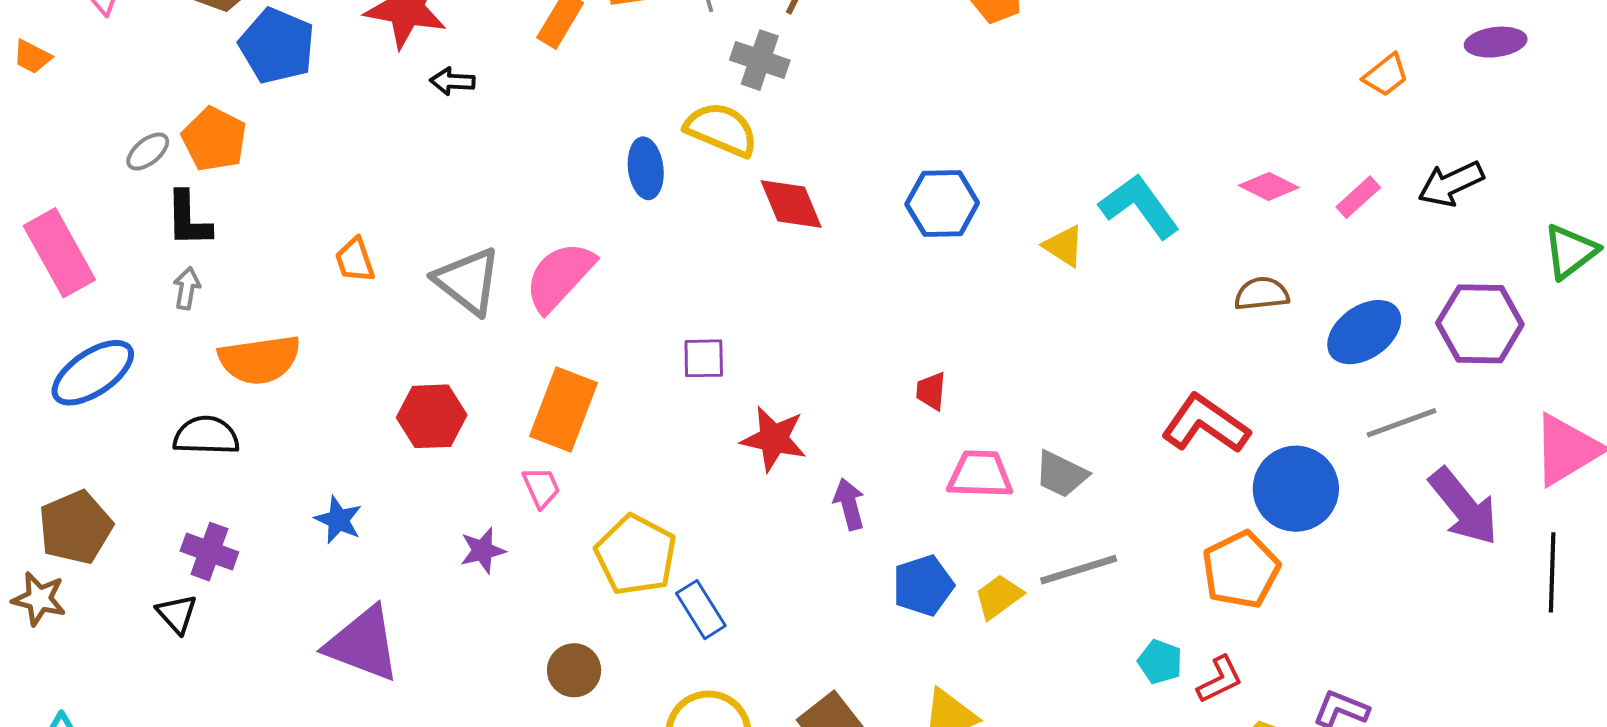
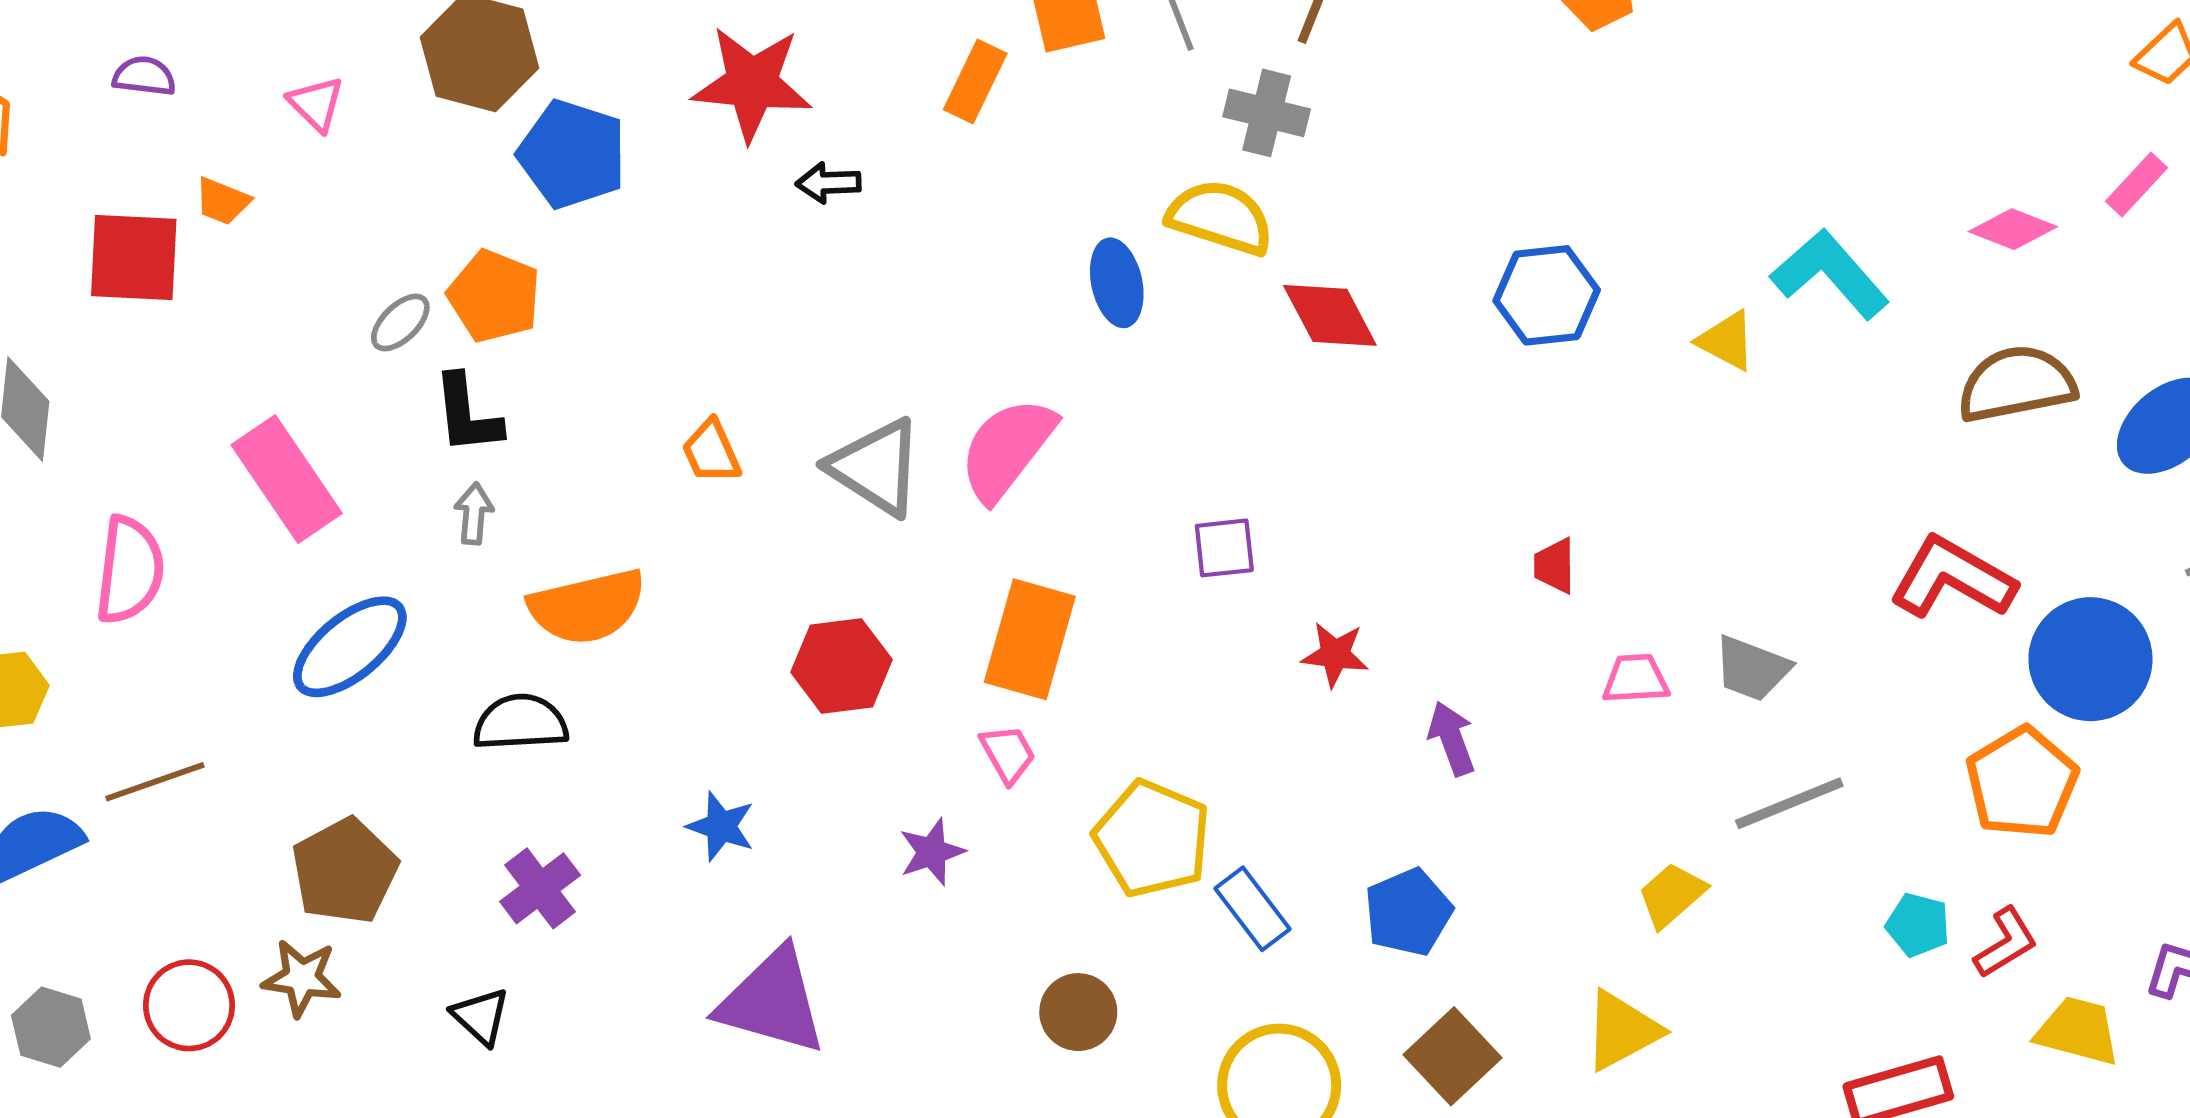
pink rectangle: (1358, 197) -> (2136, 184), moved
brown semicircle: (1262, 294) -> (2017, 384), size x1.5
red star: (774, 439) -> (1335, 654), size x0.7
pink trapezoid: (980, 474) -> (1636, 679), size x0.7
purple cross: (209, 552) -> (540, 888), turned 38
blue pentagon: (923, 585) -> (1408, 912), moved
yellow trapezoid: (999, 597) -> (1672, 895), moved
black triangle: (177, 614) -> (481, 1016), moved

